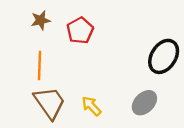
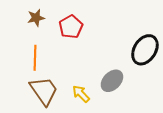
gray ellipse: (144, 103) -> (112, 81), moved

